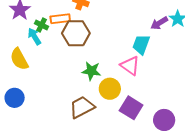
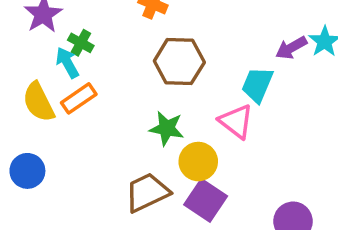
orange rectangle: (60, 19) -> (79, 98), moved, turned -30
brown hexagon: (76, 33) -> (179, 62), moved
purple square: (131, 108) -> (206, 200), moved

